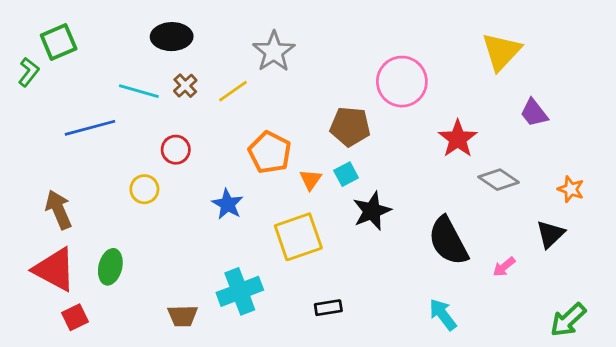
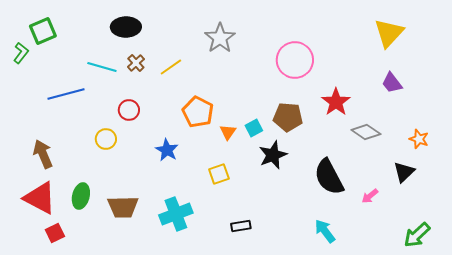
gray star: (274, 52) -> (220, 38), moved
yellow triangle: (501, 52) -> (389, 33), moved
brown pentagon: (350, 127) -> (288, 117), moved
yellow square: (298, 237) -> (219, 174), size x0.6
brown trapezoid: (183, 316) -> (123, 207), moved, size x1.4

